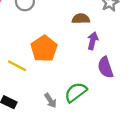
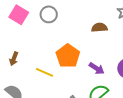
purple arrow: (93, 41) -> (97, 68), moved, turned 112

